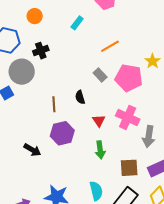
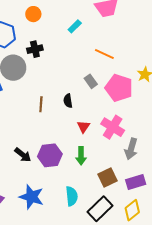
orange line: (110, 46) -> (104, 54), turned 48
purple hexagon: (62, 133) -> (50, 155), moved
black arrow: (32, 150) -> (23, 155), moved
brown square: (129, 168) -> (107, 177), turned -30

